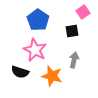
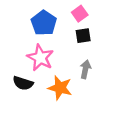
pink square: (83, 12) -> (80, 14), moved

